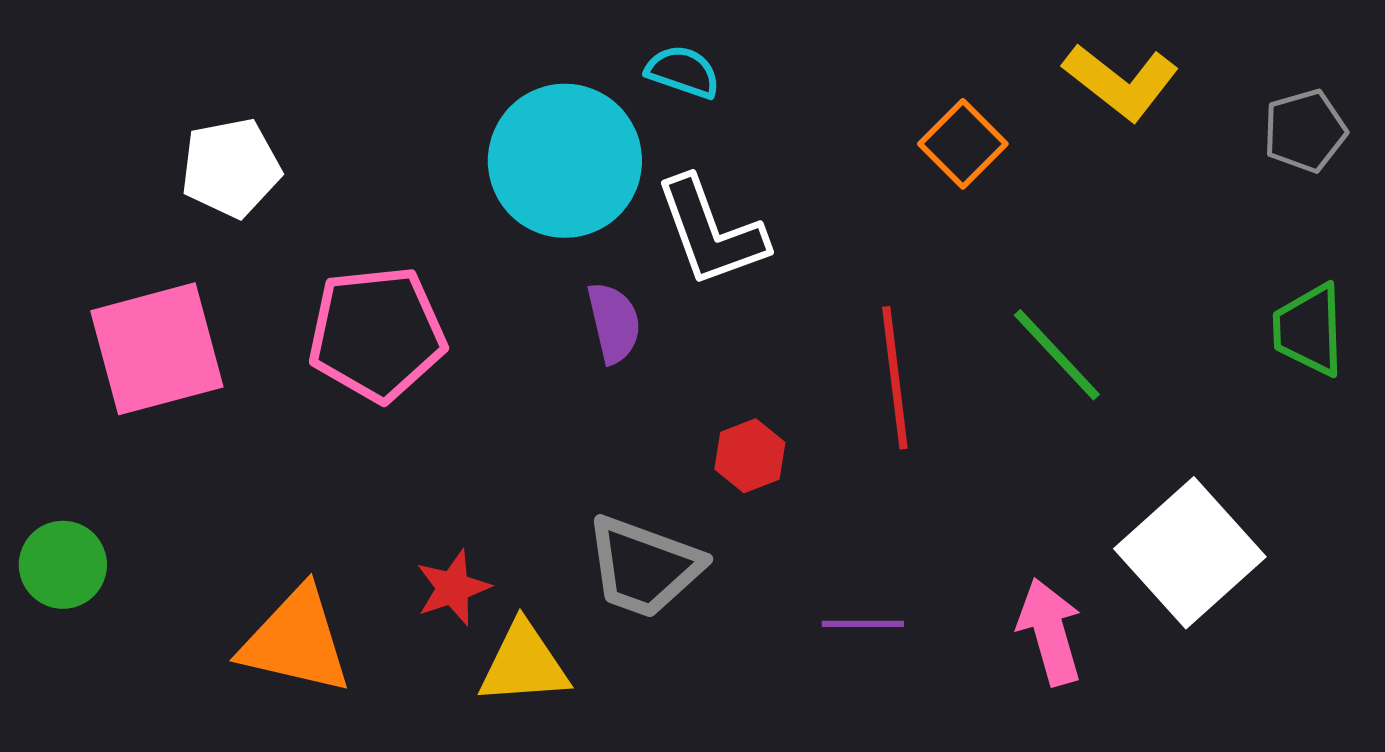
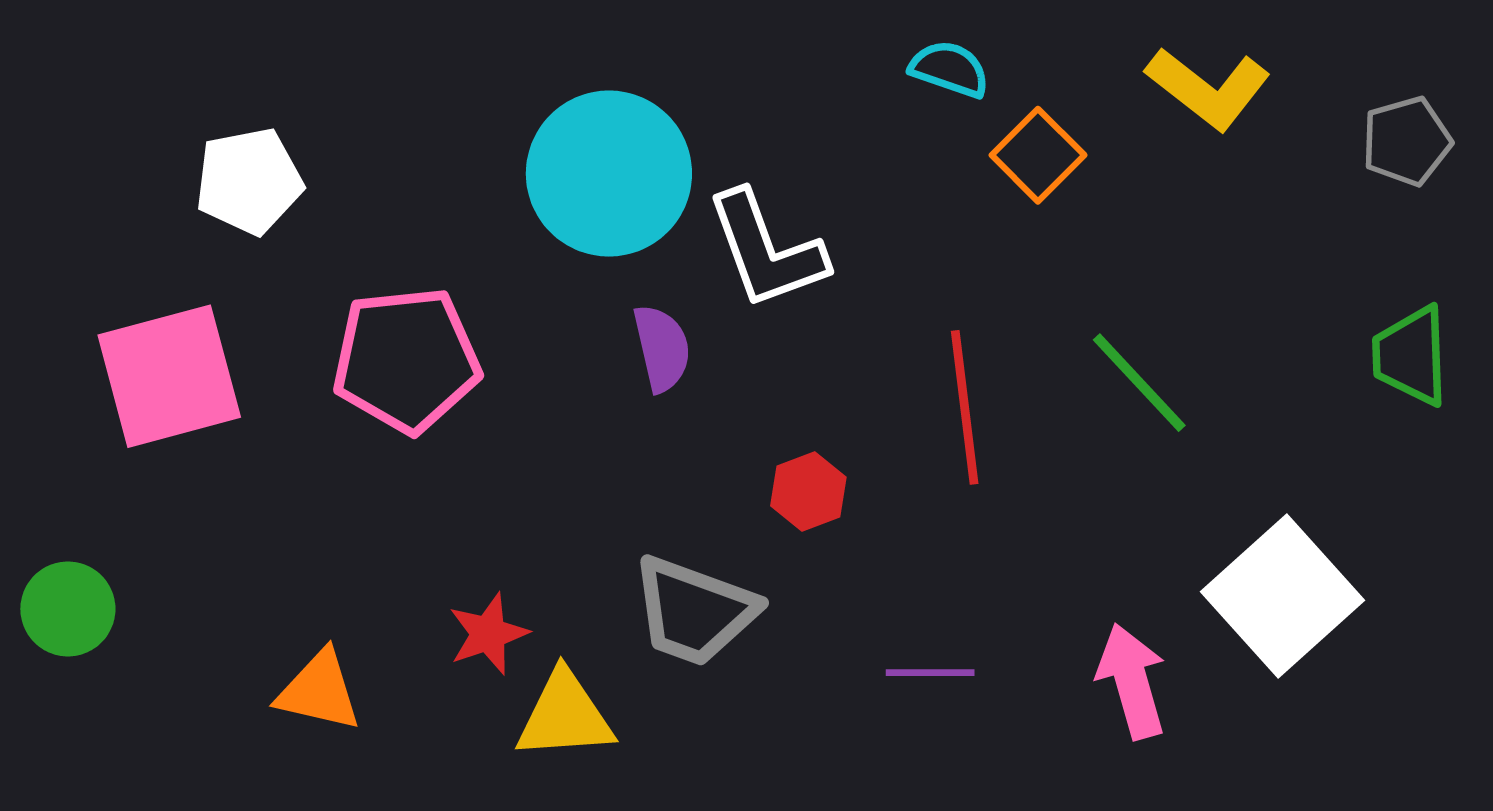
cyan semicircle: (683, 72) -> (950, 69), moved
orange triangle: (296, 641) -> (319, 691), size x0.7

